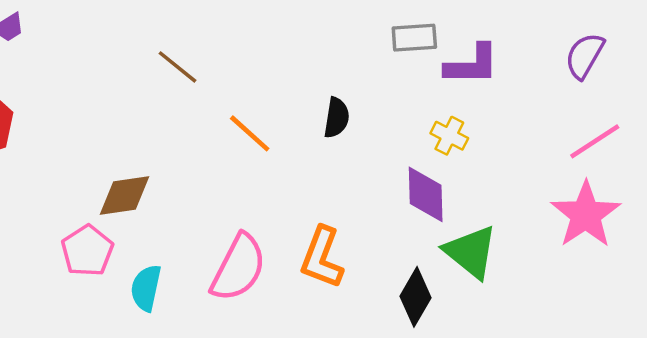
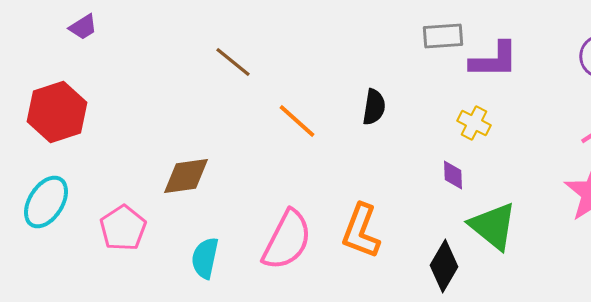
purple diamond: (426, 194) -> (453, 175), size x0.6
pink pentagon: (87, 251) -> (123, 228), moved

